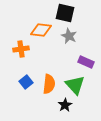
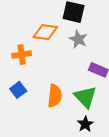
blue square: (26, 82) -> (18, 90), moved
black star: (65, 105) -> (85, 124), moved

